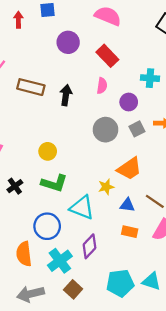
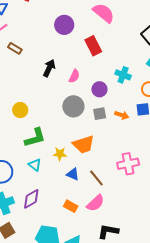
pink semicircle: (102, 86) -> (74, 76), moved
brown rectangle: (31, 87) -> (15, 48), moved, size x0.6
green L-shape: (54, 183) -> (35, 138), moved, turned -50
cyan triangle: (82, 208) -> (35, 165), size x0.6
orange rectangle: (130, 232) -> (71, 206), moved

